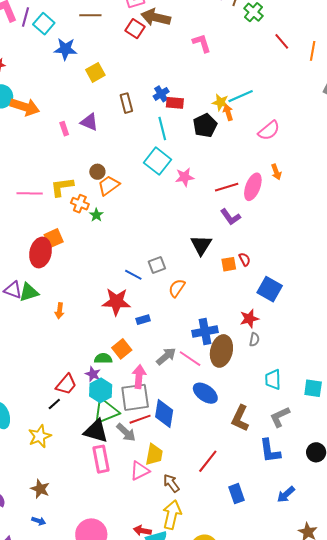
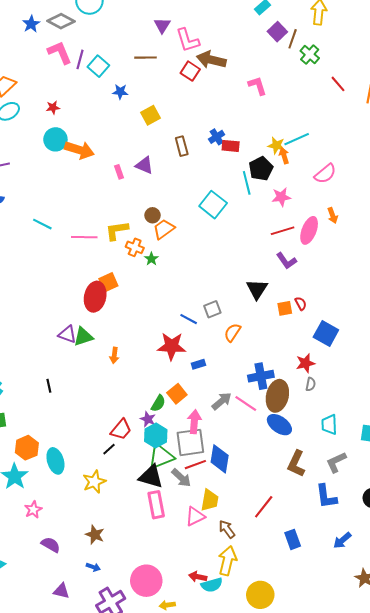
blue star: (65, 49) -> (120, 92), size x0.7
cyan line: (162, 128) -> (247, 183), moved
pink star: (185, 177) -> (281, 197), moved
green semicircle: (103, 358) -> (158, 403), turned 120
blue ellipse: (205, 393) -> (279, 425), moved

